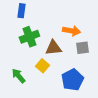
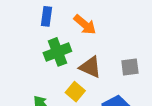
orange arrow: (71, 31) -> (85, 25), moved, turned 30
brown triangle: (53, 48) -> (90, 67), turned 30

